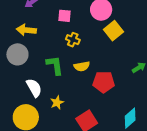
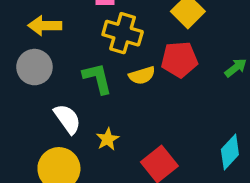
yellow cross: (73, 40) -> (123, 33), size x1.6
red pentagon: (104, 82) -> (179, 59), moved

